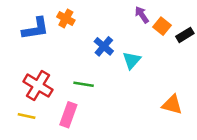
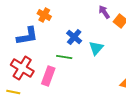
blue L-shape: (35, 29) -> (27, 36), moved
green line: (84, 84) -> (64, 57), moved
pink rectangle: (68, 115) -> (48, 76), moved

